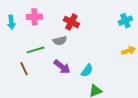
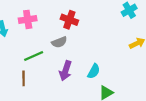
purple arrow: (62, 67) -> (66, 71), turned 78
brown line: (24, 69) -> (24, 78), turned 32

